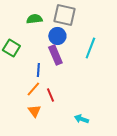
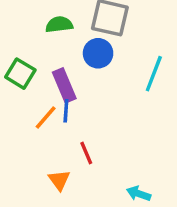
purple rectangle: (55, 55) -> (64, 85), moved
orange line: (33, 89) -> (46, 117), moved

